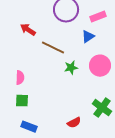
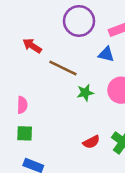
blue triangle: (88, 37) -> (106, 54), turned 48
red semicircle: (74, 123) -> (91, 142), moved

